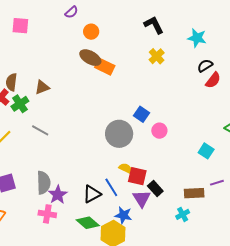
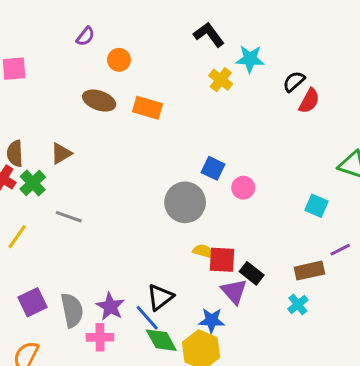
cyan star: (197, 38) -> (250, 59), moved
brown ellipse: (90, 58) -> (99, 101), moved
gray semicircle: (43, 183) -> (72, 310), moved
blue line: (111, 187) -> (147, 318), moved
green diamond: (88, 223) -> (161, 340), turned 30

